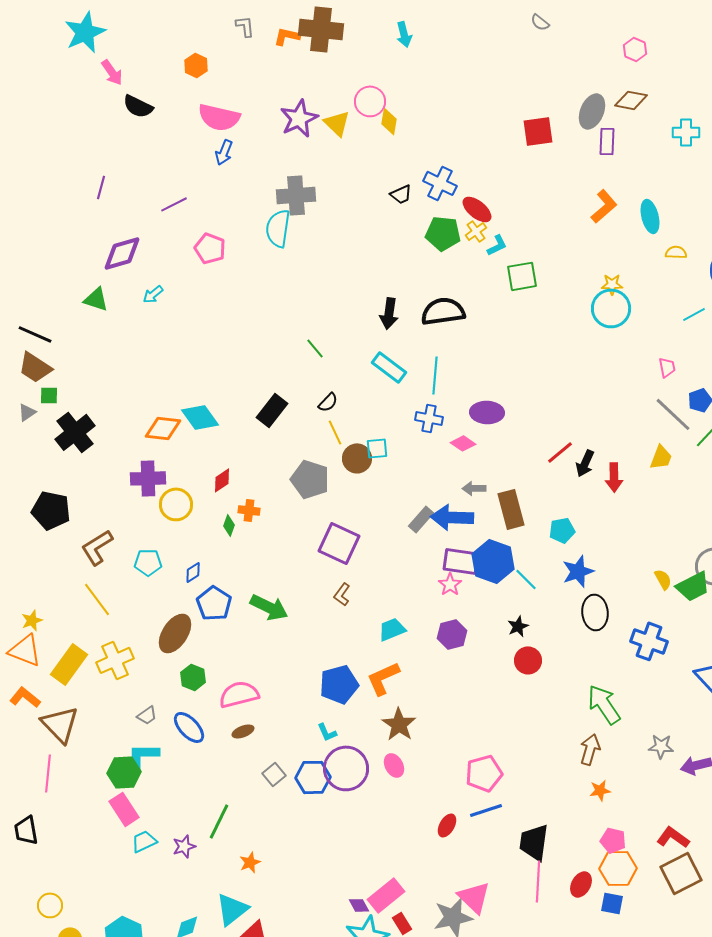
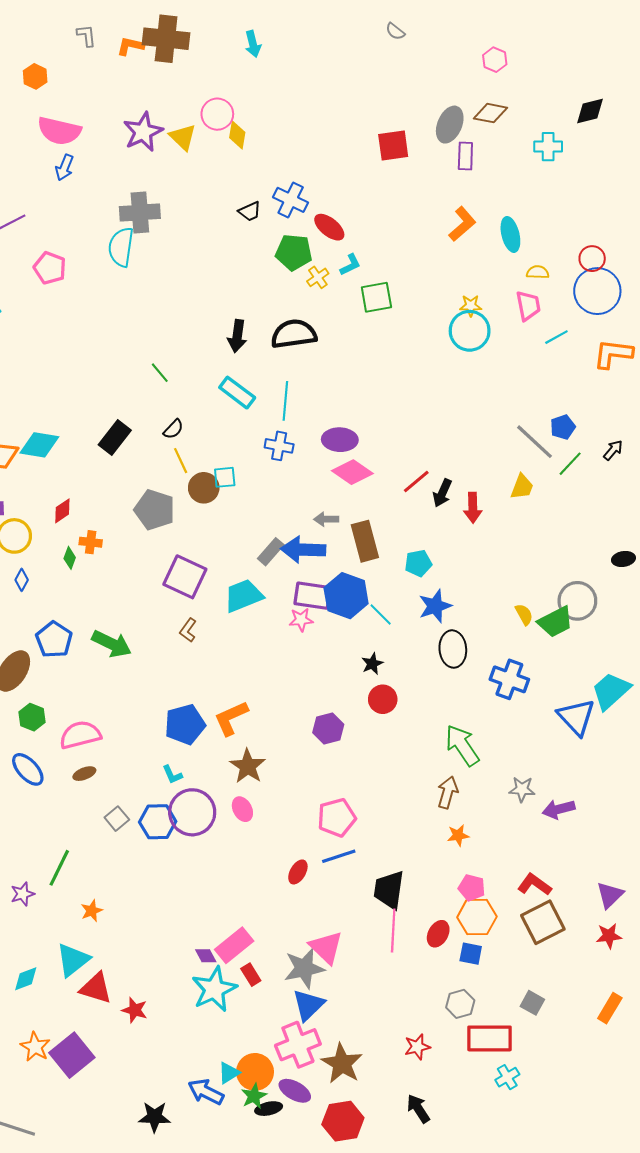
yellow cross: (476, 231) -> (318, 277), moved
pink trapezoid: (667, 367) -> (528, 306), moved, size x1.4
cyan diamond: (200, 417) -> (39, 445), turned -45
pink diamond: (463, 443) -> (352, 472), moved, size x1.5
blue diamond: (193, 572) -> (22, 580), moved, turned -30
pink star: (450, 584) -> (301, 620), turned 30
cyan trapezoid: (392, 629) -> (243, 596), moved, size x1.4
purple hexagon: (452, 634) -> (328, 729), moved

